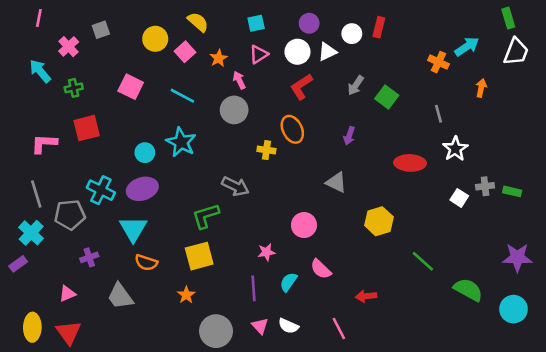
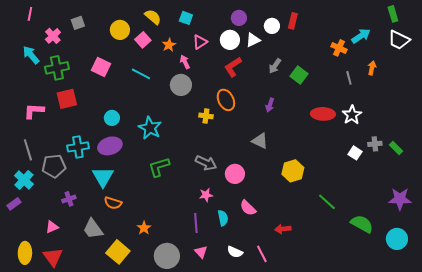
cyan square: (256, 23) -> (186, 18), moved, turned 32
white trapezoid: (516, 52) -> (399, 40), turned 95
green cross: (74, 88) -> (57, 68), size x1.6
gray line: (438, 114) -> (349, 78), moved
cyan star: (181, 142) -> (150, 128), moved
red ellipse: (410, 163) -> (323, 114), moved
gray arrow: (235, 186) -> (206, 163), moved
cyan cross: (101, 190) -> (78, 147), turned -35
green rectangle: (512, 191) -> (396, 148), turned 32
yellow square: (199, 256) -> (118, 252), moved, turned -35
cyan semicircle: (288, 282) -> (223, 218), turned 133
white semicircle: (288, 326) -> (235, 252), moved

